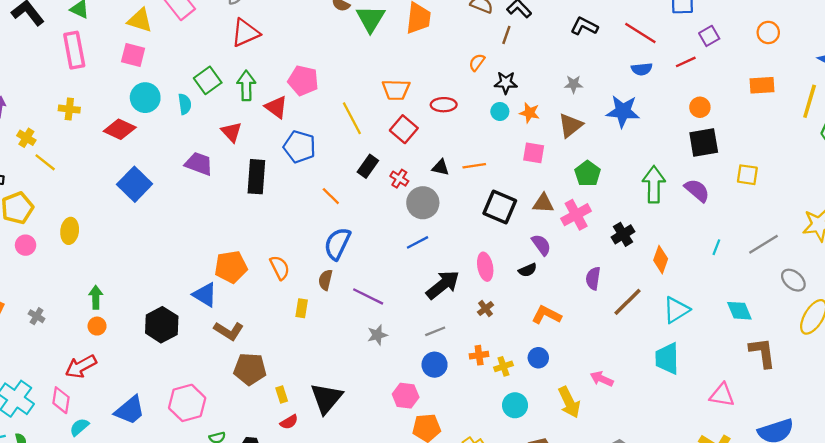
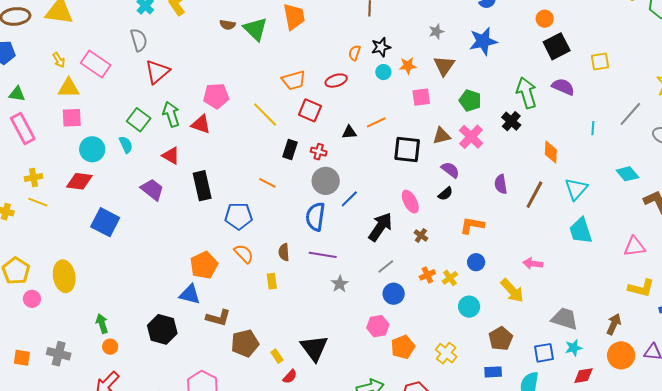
orange semicircle: (477, 62) -> (355, 53), moved
blue pentagon: (299, 147) -> (239, 216), moved
yellow line: (45, 162) -> (38, 202), moved
purple trapezoid: (199, 164) -> (152, 189), turned 35
gray circle: (423, 203) -> (326, 181), moved
yellow ellipse: (70, 231) -> (64, 276), size x1.4
black cross: (623, 234) -> (511, 121), moved
blue semicircle: (337, 244) -> (315, 217), moved
gray cross: (37, 316) -> (59, 354), size x1.6

